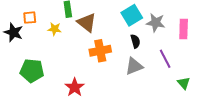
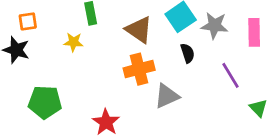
orange square: (30, 18) -> (28, 21), moved
brown triangle: (87, 23) -> (139, 30), moved
gray triangle: (134, 66) -> (167, 96), moved

